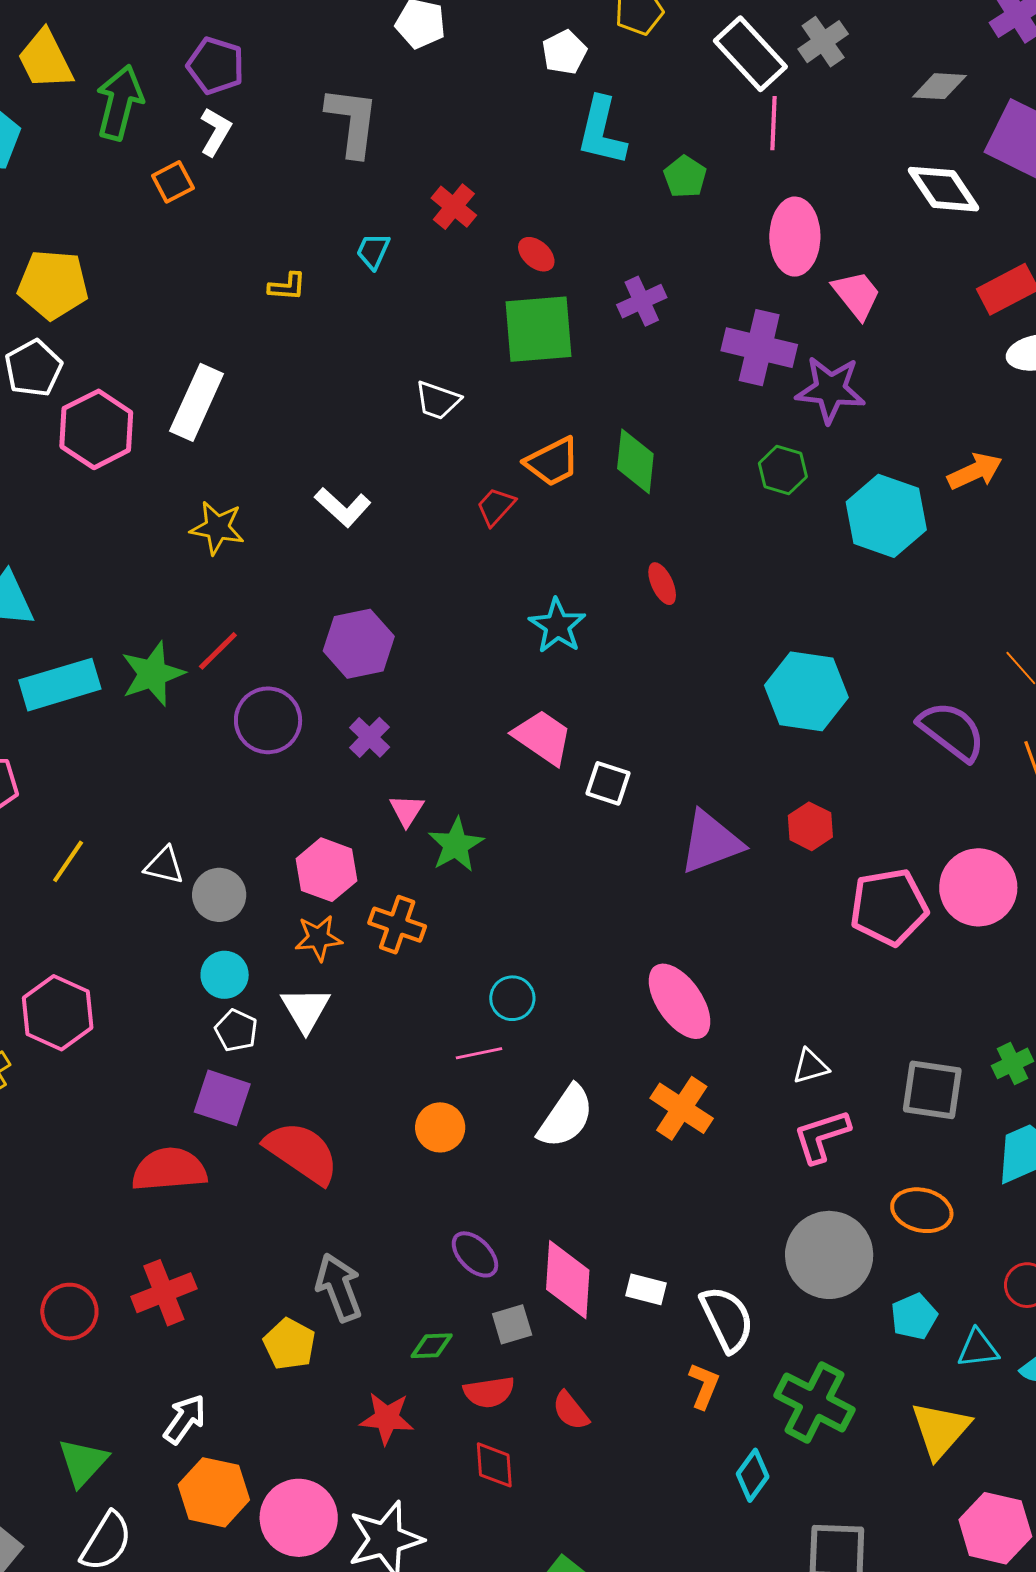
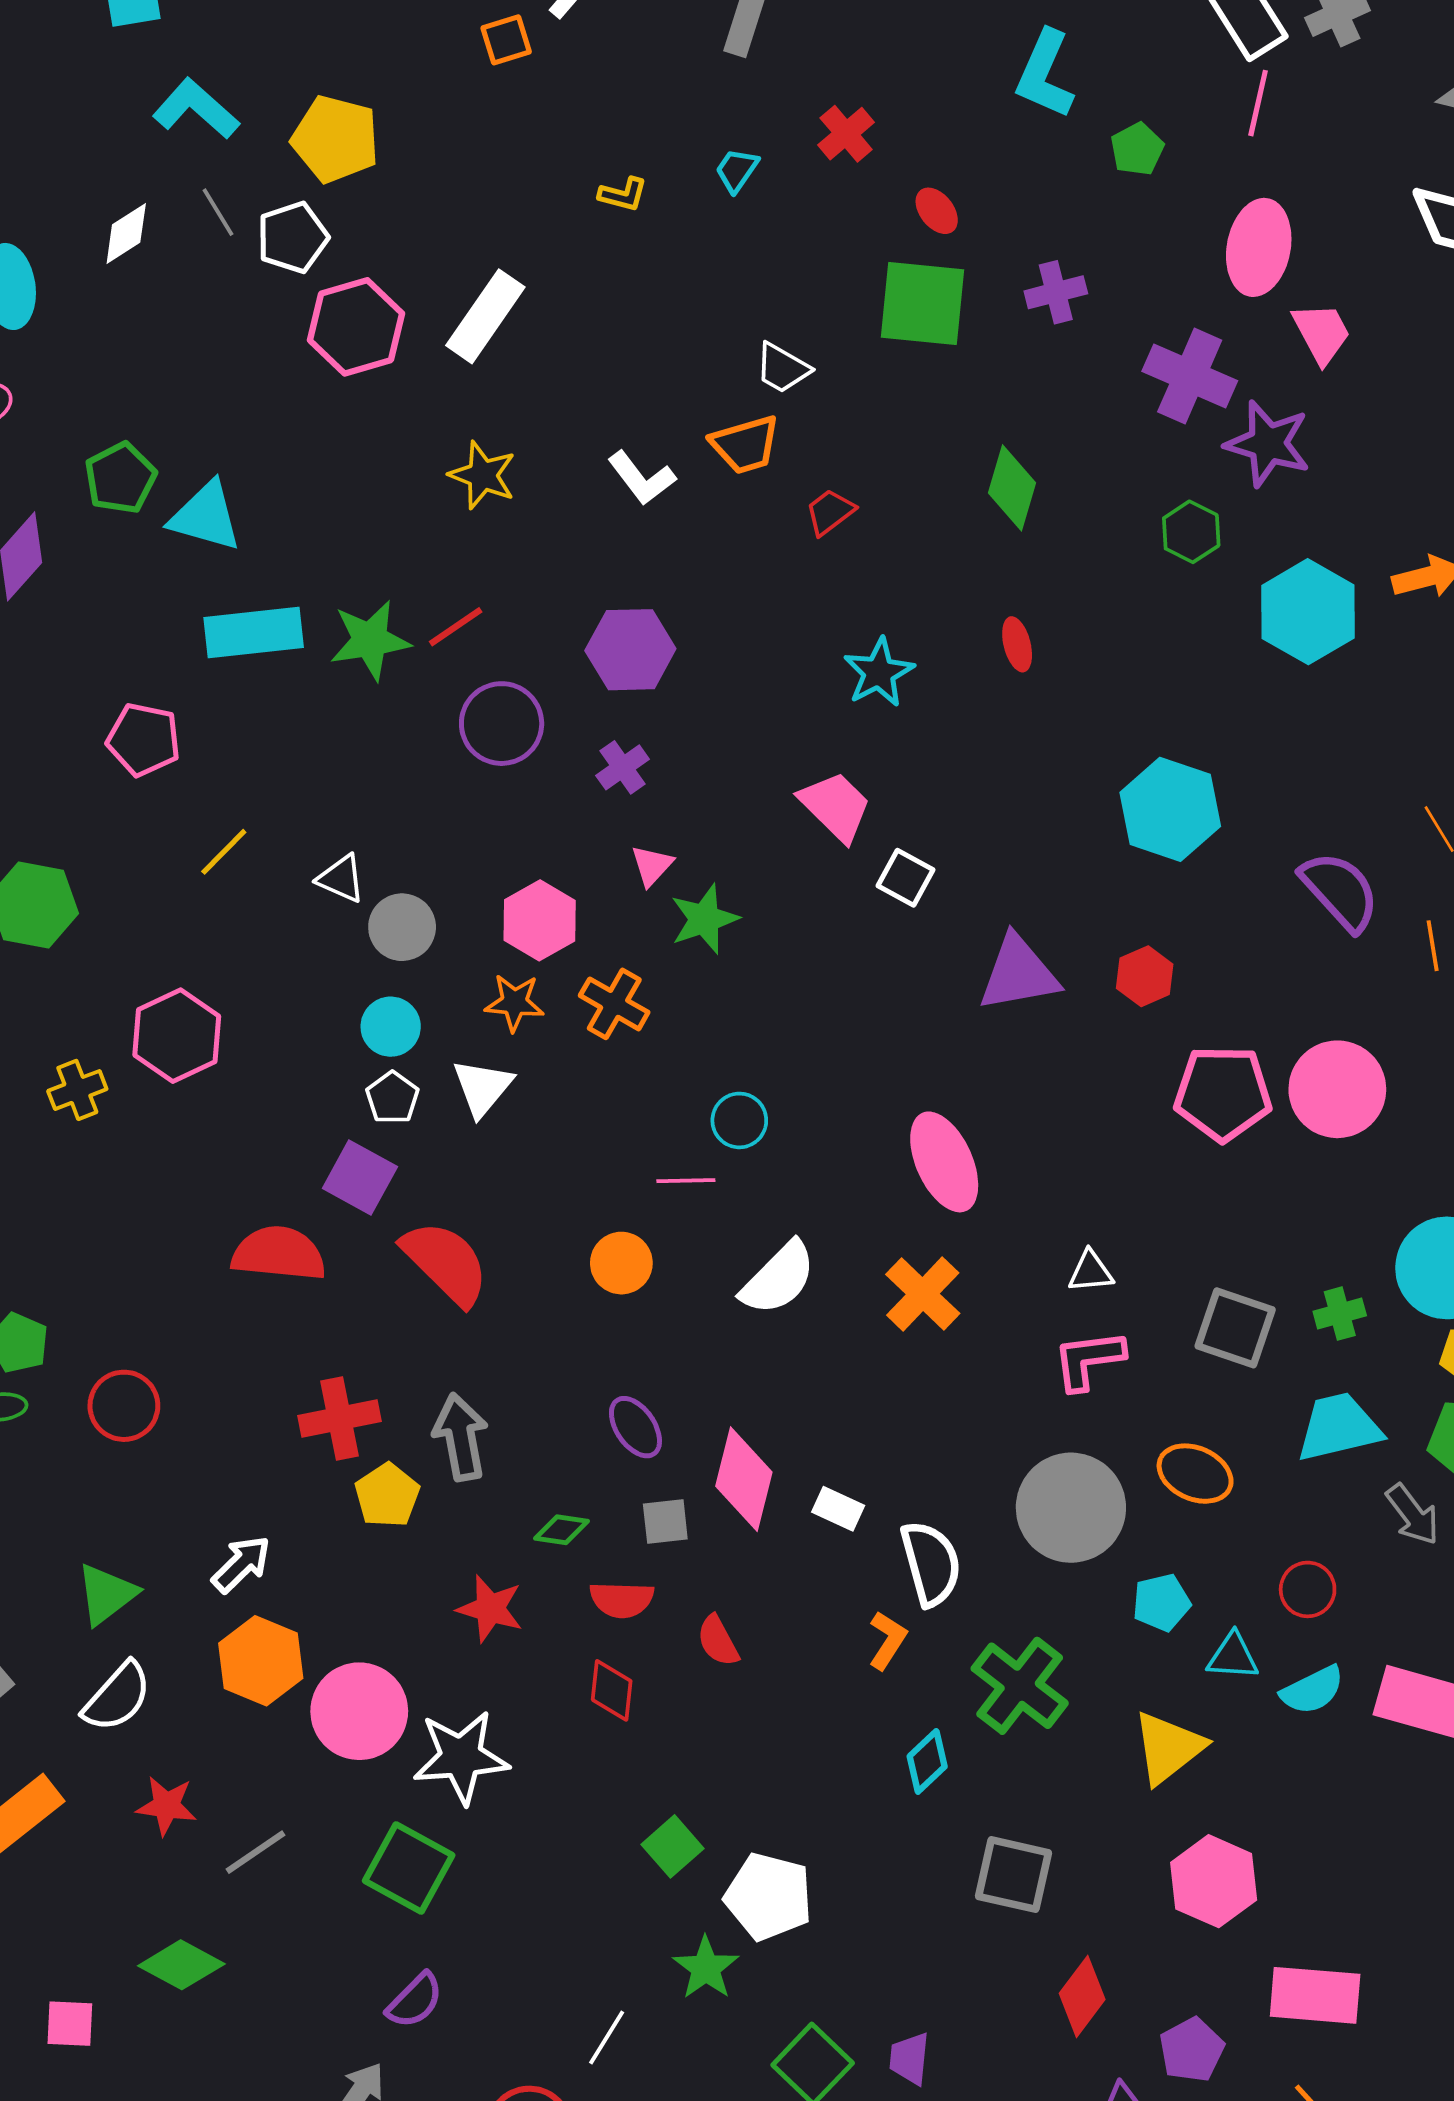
orange trapezoid: (552, 462) -> (745, 445), moved
red cross: (164, 1293) -> (340, 1419), moved

